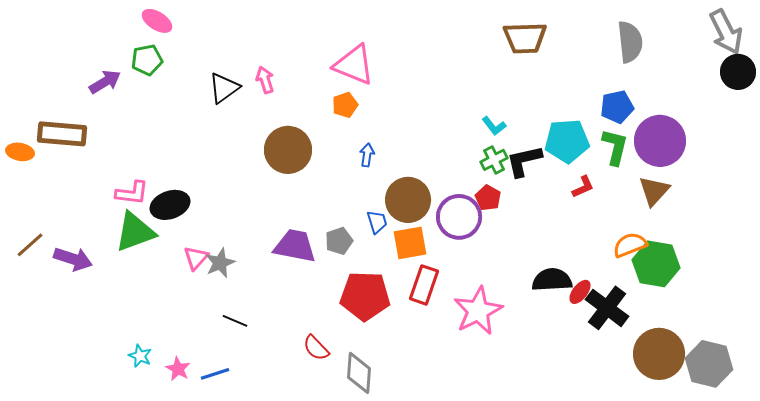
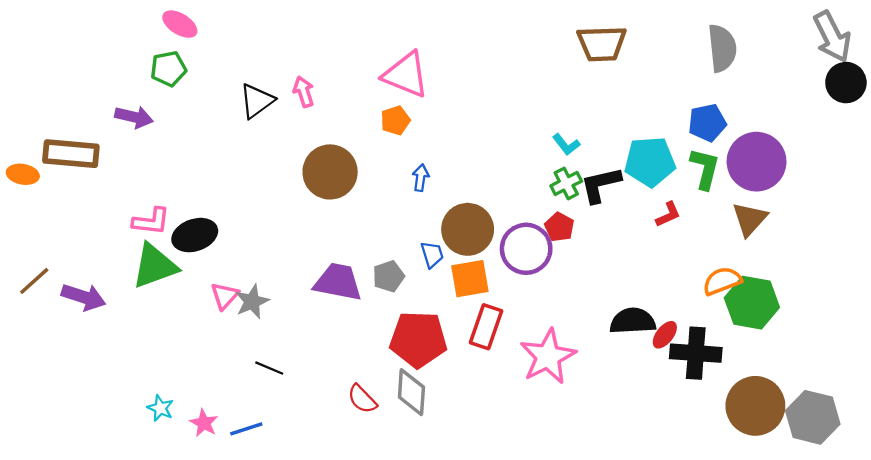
purple arrow: (105, 82) -> (134, 117), moved, turned 44
black cross: (607, 308) -> (696, 353), turned -33
gray diamond: (359, 373) -> (411, 392), moved

